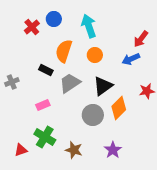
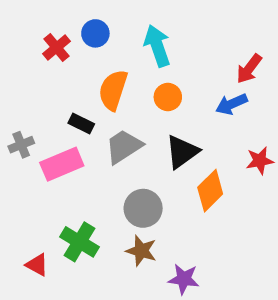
pink rectangle: (43, 105) -> (62, 164), moved, size x1.6
gray circle: (93, 115) -> (143, 208), moved
red triangle: (21, 150) -> (37, 265), turned 48
brown star: (74, 150) -> (141, 251), moved
purple star: (113, 150) -> (184, 279), moved, turned -30

